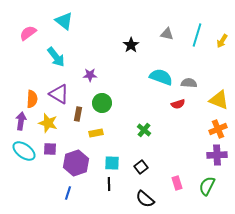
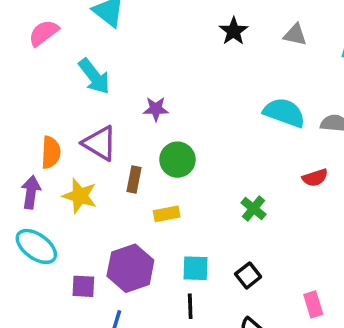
black star: (131, 45) -> (234, 31), moved
red semicircle: (178, 104) -> (315, 178), moved
purple square: (50, 149) -> (83, 286), moved

